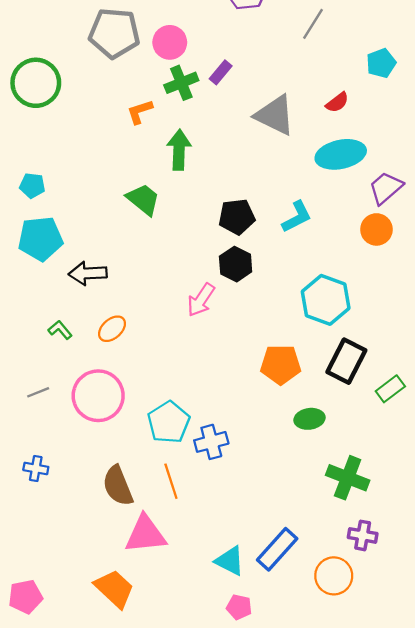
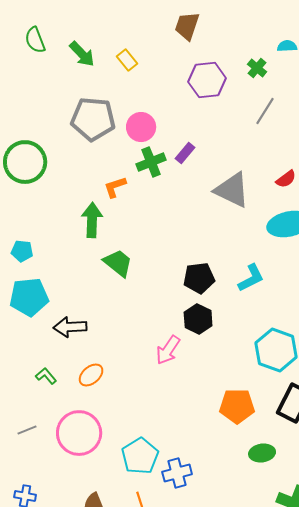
green arrow: (179, 150) -> (92, 220), moved

